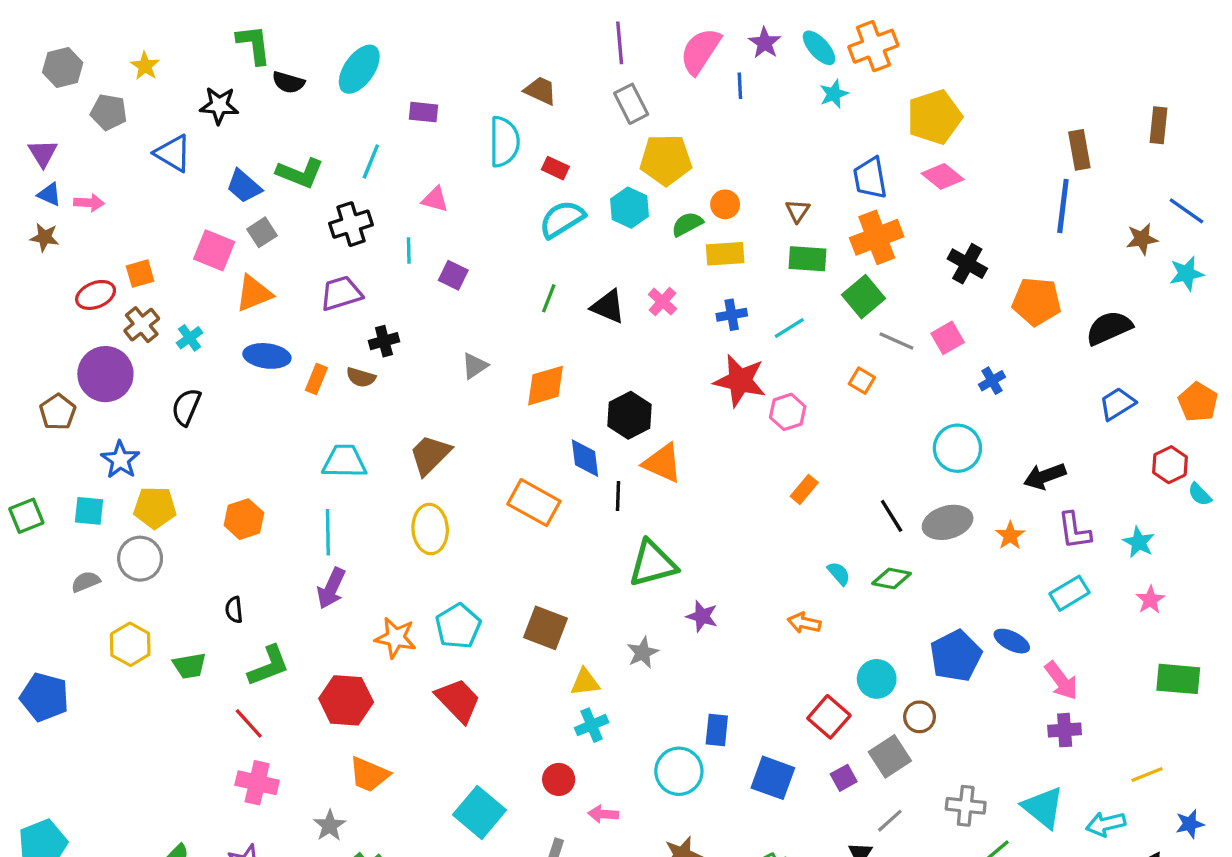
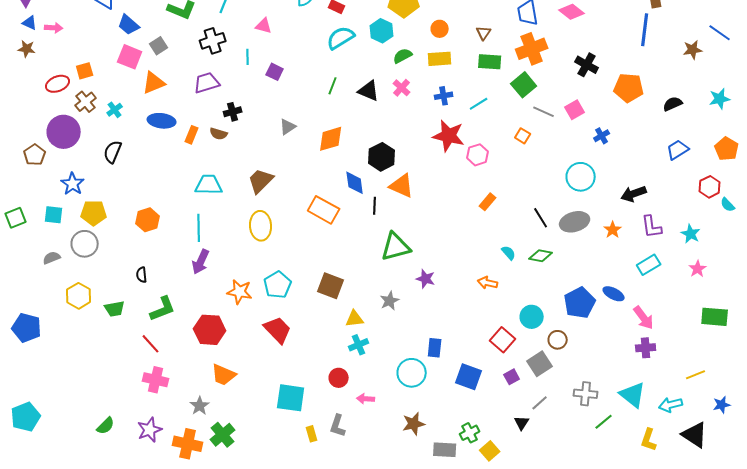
blue trapezoid: (244, 186) -> (129, 25), moved
green semicircle: (687, 224) -> (403, 56), moved
cyan star: (1186, 274) -> (720, 99), moved
black semicircle: (1109, 328) -> (673, 104), size x0.7
cyan square: (480, 812) -> (291, 398), turned -32

